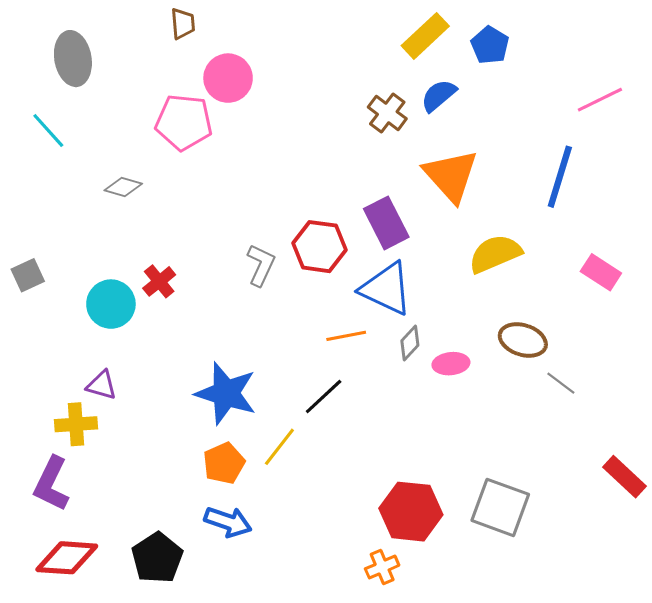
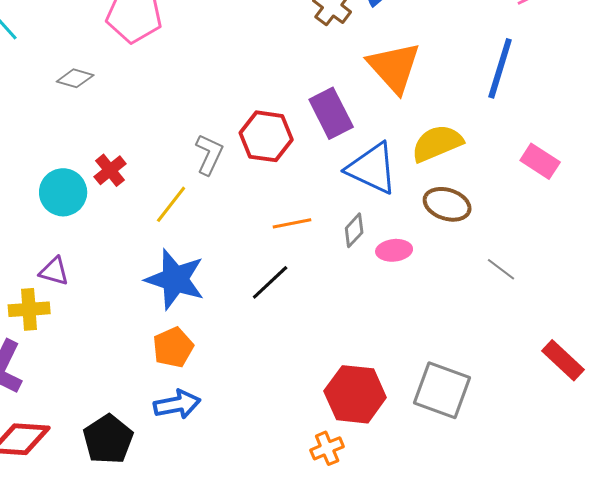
blue triangle: (386, 289) -> (372, 168), moved
brown ellipse: (523, 340) -> (447, 204), moved
yellow line: (279, 447) -> (171, 204), moved
blue arrow: (228, 522) -> (177, 404), turned -30

